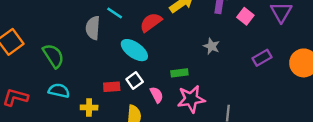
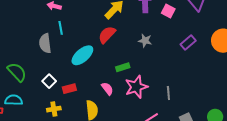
cyan line: (115, 13) -> (61, 28), turned 56
red semicircle: (151, 22) -> (107, 35), moved
cyan ellipse: (134, 50) -> (82, 55), turned -65
white square: (135, 80) -> (49, 81), moved
cyan semicircle: (59, 91) -> (14, 100), moved

